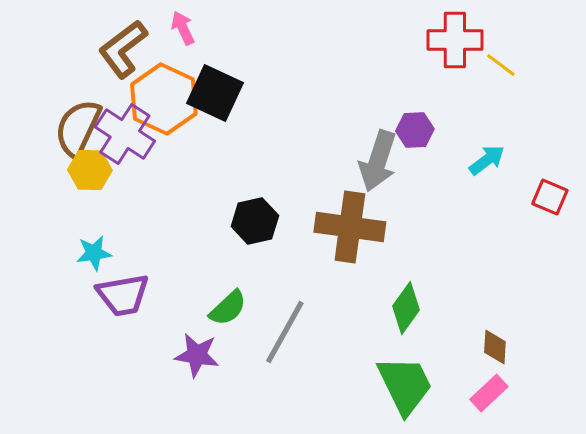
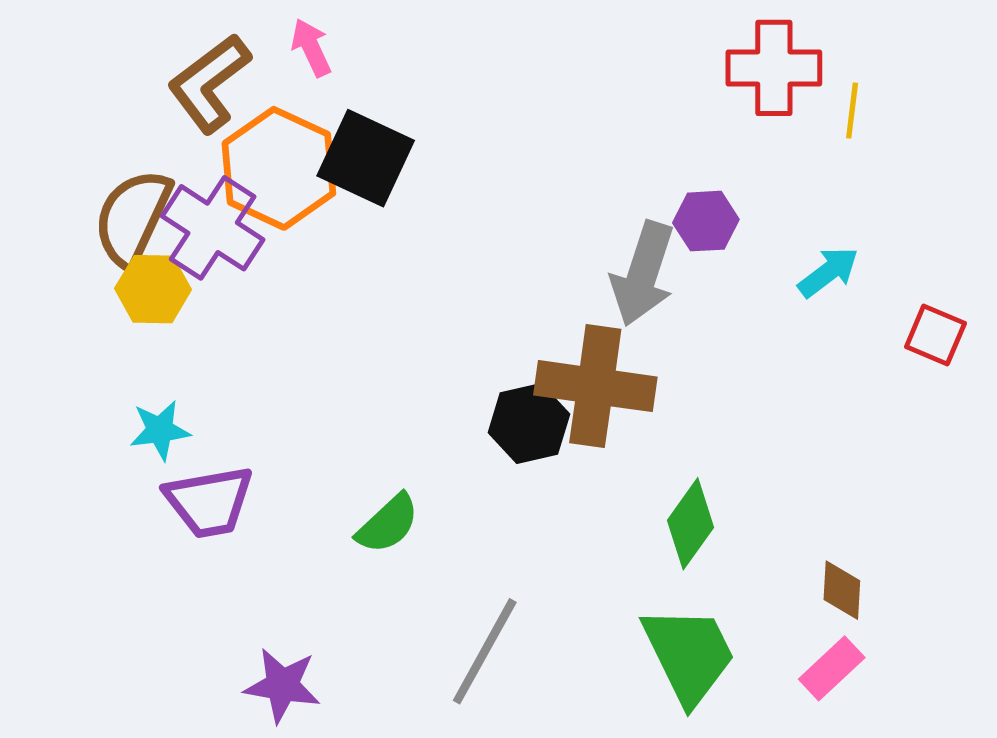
yellow line: (501, 65) -> (852, 110), turned 60
black hexagon: (255, 221) -> (529, 423), moved
gray line: (285, 332) -> (485, 651), moved
purple star: (197, 355) -> (282, 685), moved

